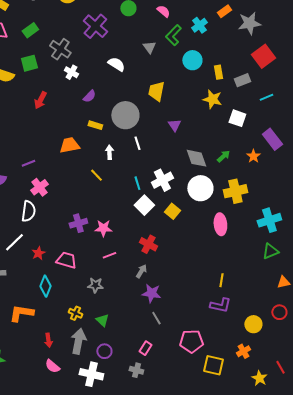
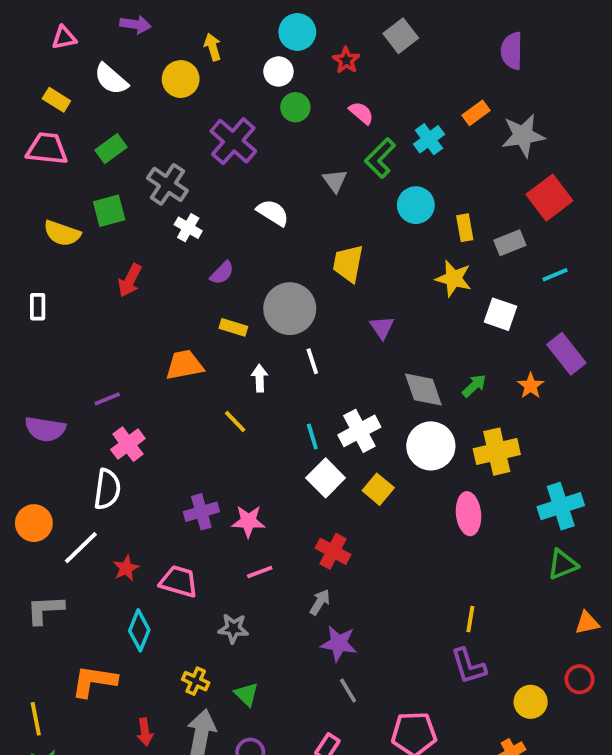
purple L-shape: (220, 305) -> (469, 666), turned 60

